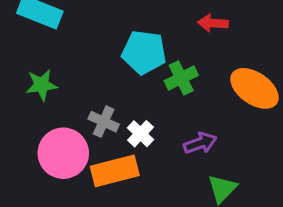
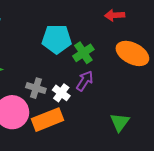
red arrow: (213, 23) -> (115, 15), moved
purple arrow: (200, 143) -> (85, 81), moved, turned -30

